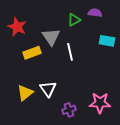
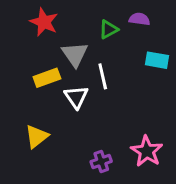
red star: (17, 27) -> (44, 22), moved
white triangle: (48, 89) -> (76, 97), moved
pink star: (100, 103) -> (147, 151), turned 30

